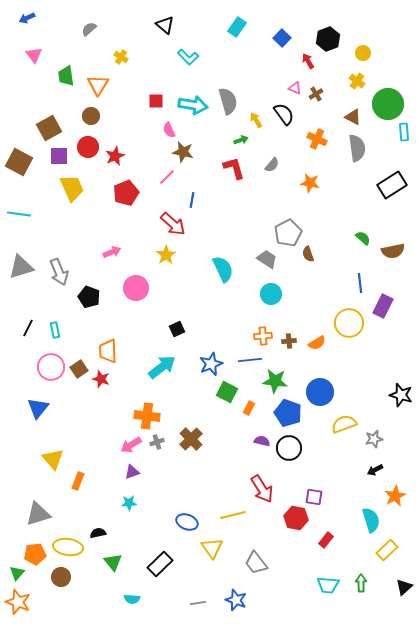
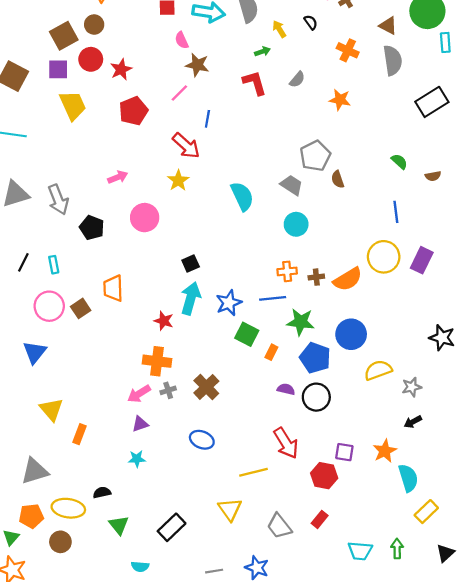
black semicircle: (284, 114) -> (311, 22), size x0.6
brown square: (49, 128) -> (64, 36), moved
brown semicircle: (393, 251) -> (433, 176), size x0.6
purple rectangle: (383, 306) -> (422, 260), moved
orange semicircle: (317, 343) -> (348, 279), size x1.5
cyan arrow: (162, 367) -> (191, 298), moved, turned -36
red star: (101, 379) -> (164, 321), moved
orange star: (395, 496) -> (385, 451), moved
blue ellipse: (187, 522) -> (202, 440), moved
red rectangle: (326, 540) -> (320, 519), moved

